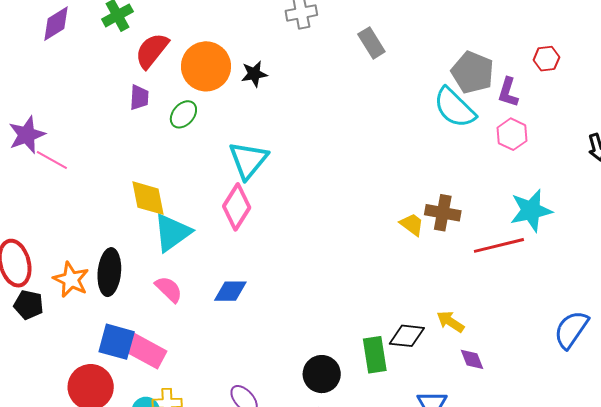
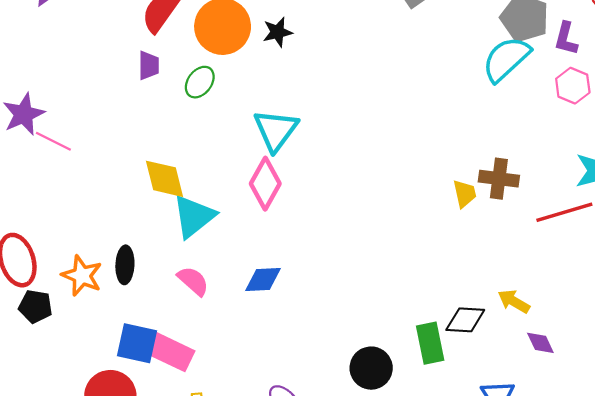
cyan semicircle: (455, 108) -> (506, 59), turned 96
yellow trapezoid: (412, 224) -> (465, 194), turned 44
black ellipse: (109, 272) -> (125, 265), size x0.7

